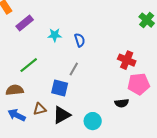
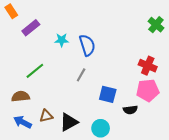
blue semicircle: (80, 40) -> (87, 45), size x1.5
red cross: (127, 60) -> (148, 66), moved
blue square: (60, 88) -> (108, 94), moved

